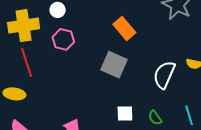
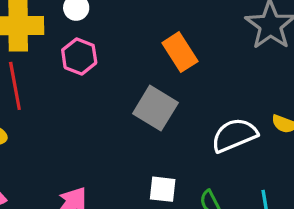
white semicircle: (164, 75) -> (234, 135), turned 36

